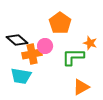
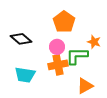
pink circle: (45, 46) -> (57, 47), moved
orange cross: (32, 54) -> (58, 65), moved

